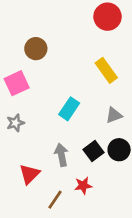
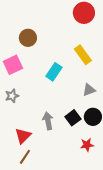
cyan rectangle: (69, 109) -> (54, 72), moved
red star: (83, 186) -> (87, 145), moved
brown line: (55, 200) -> (25, 157), moved

